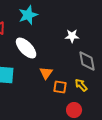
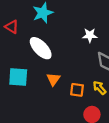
orange triangle: (46, 73) -> (53, 79), moved

